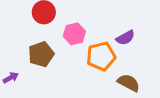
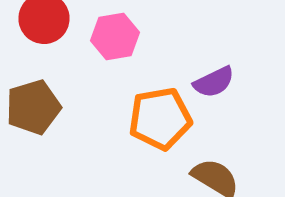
pink hexagon: (74, 34) -> (115, 36), moved

